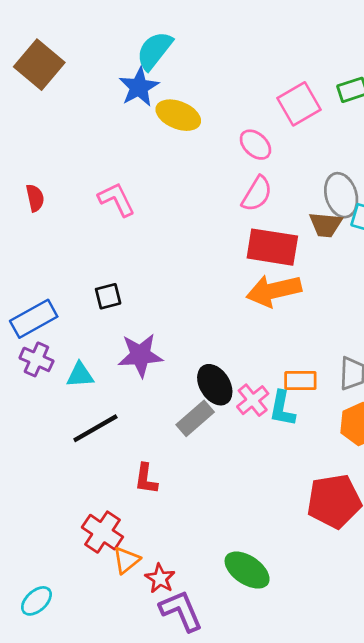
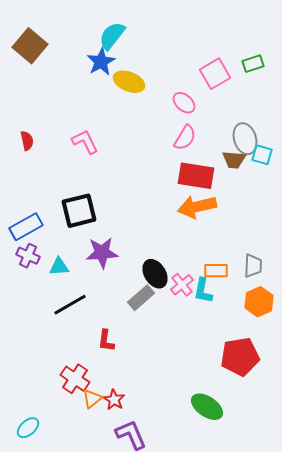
black square: (108, 296) -> (79, 211), size x1.8
green ellipse: (247, 570) -> (207, 407), moved
red star: (160, 578) -> (114, 400), moved

